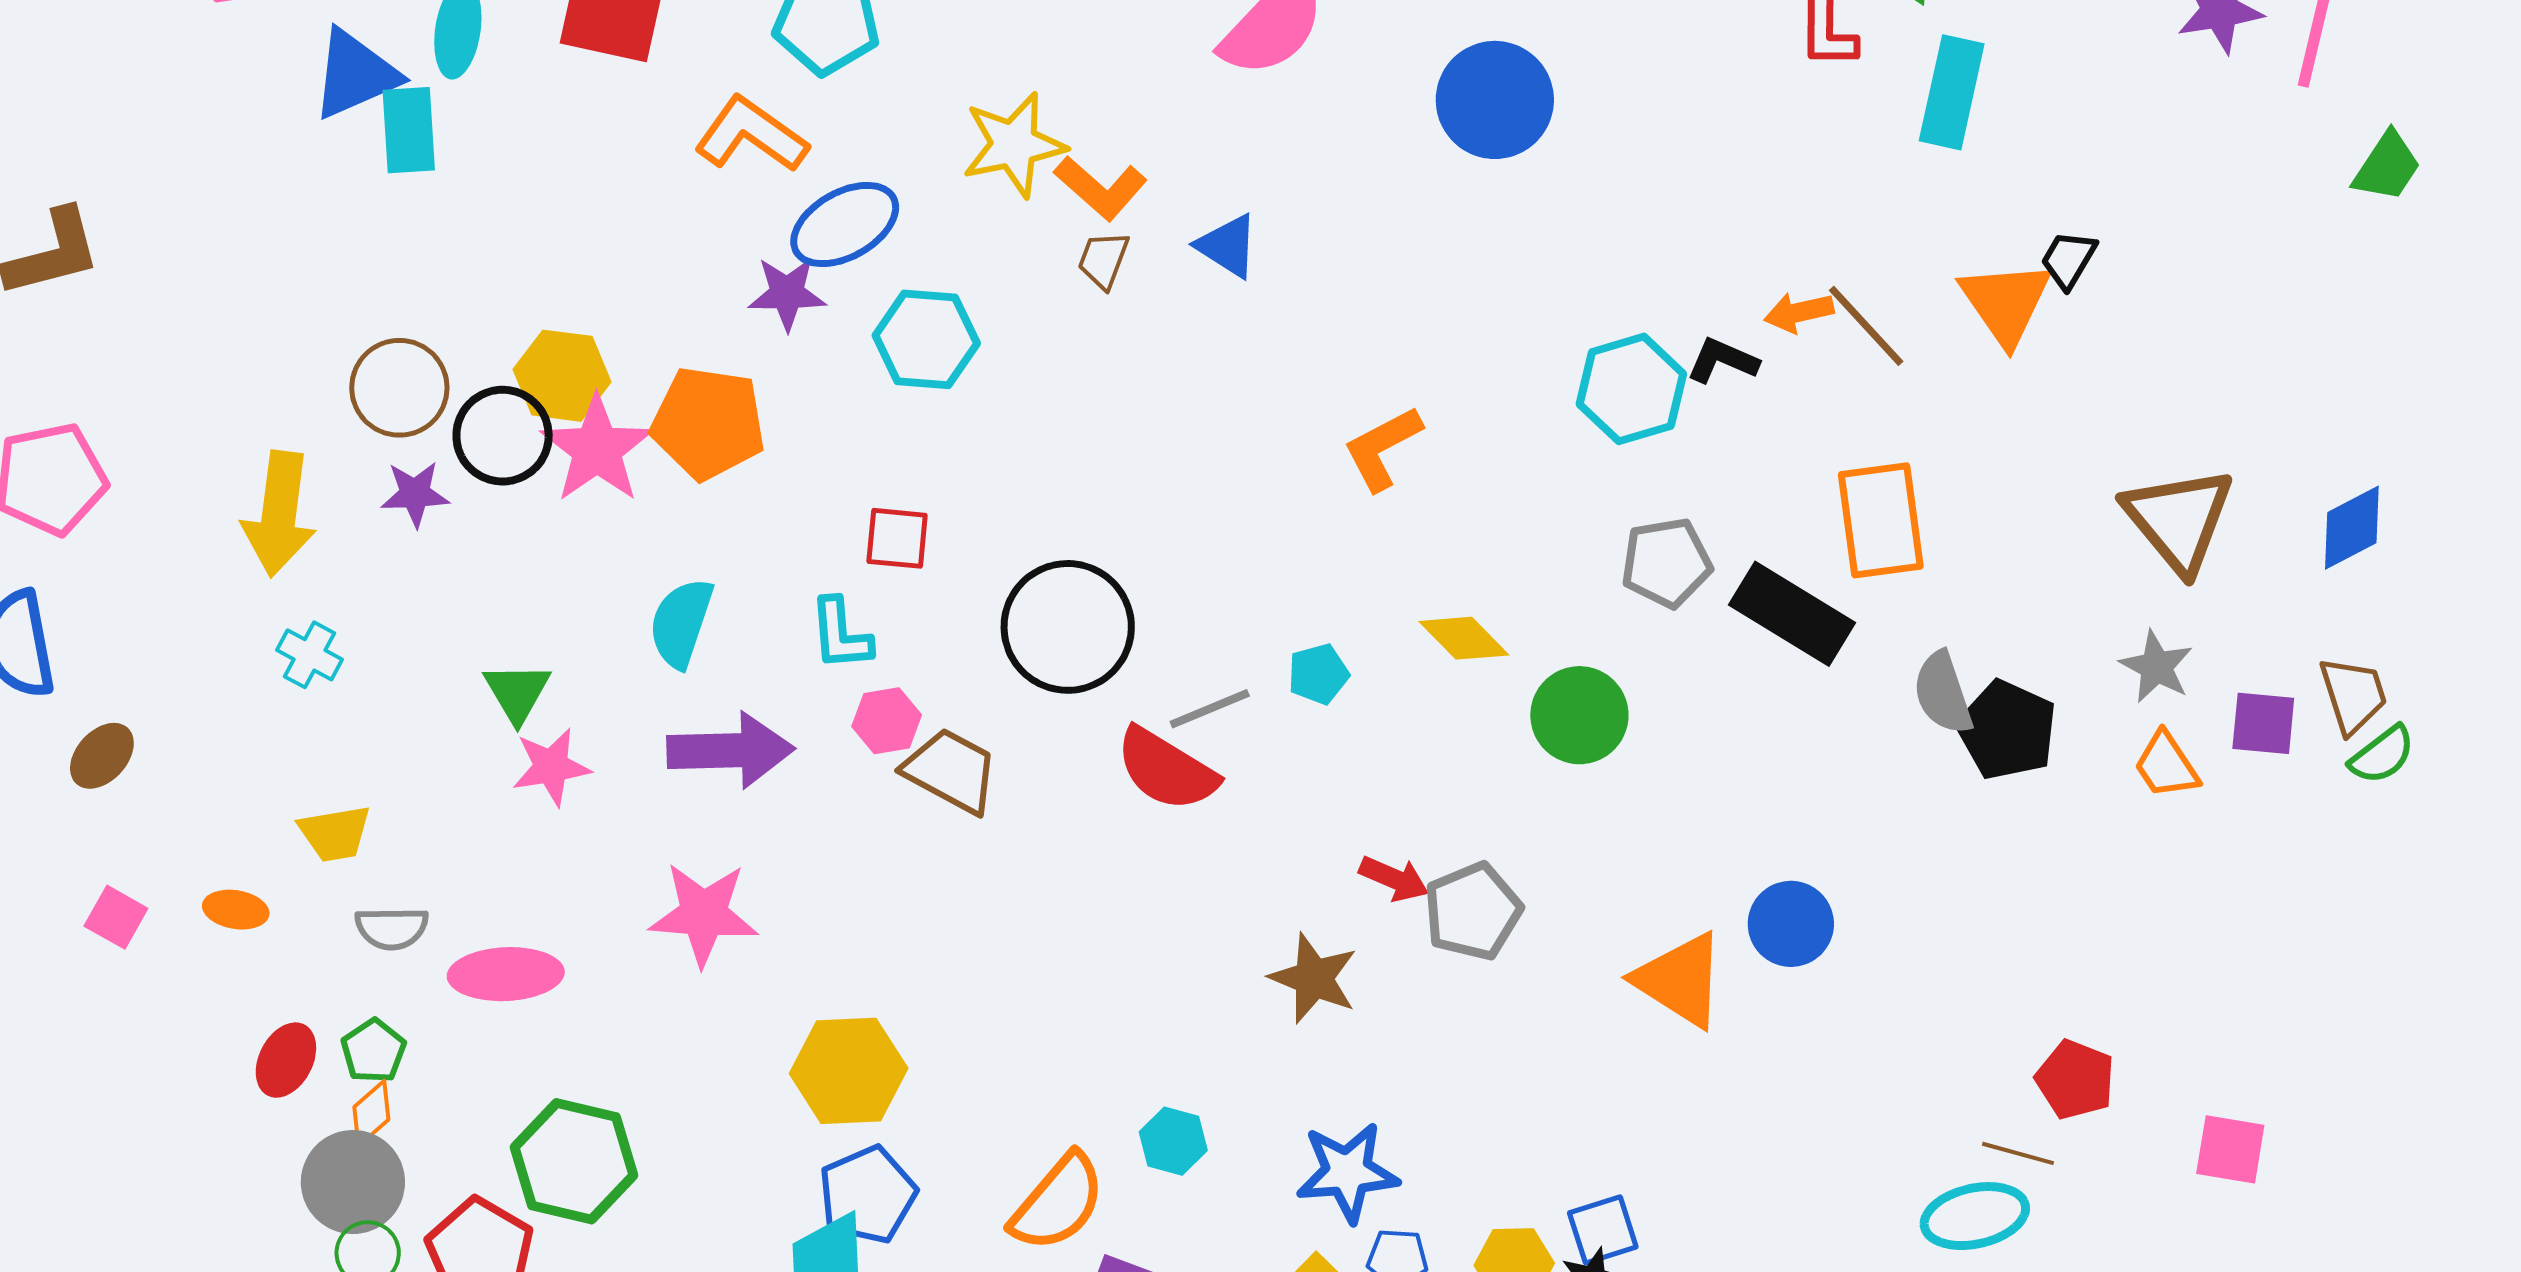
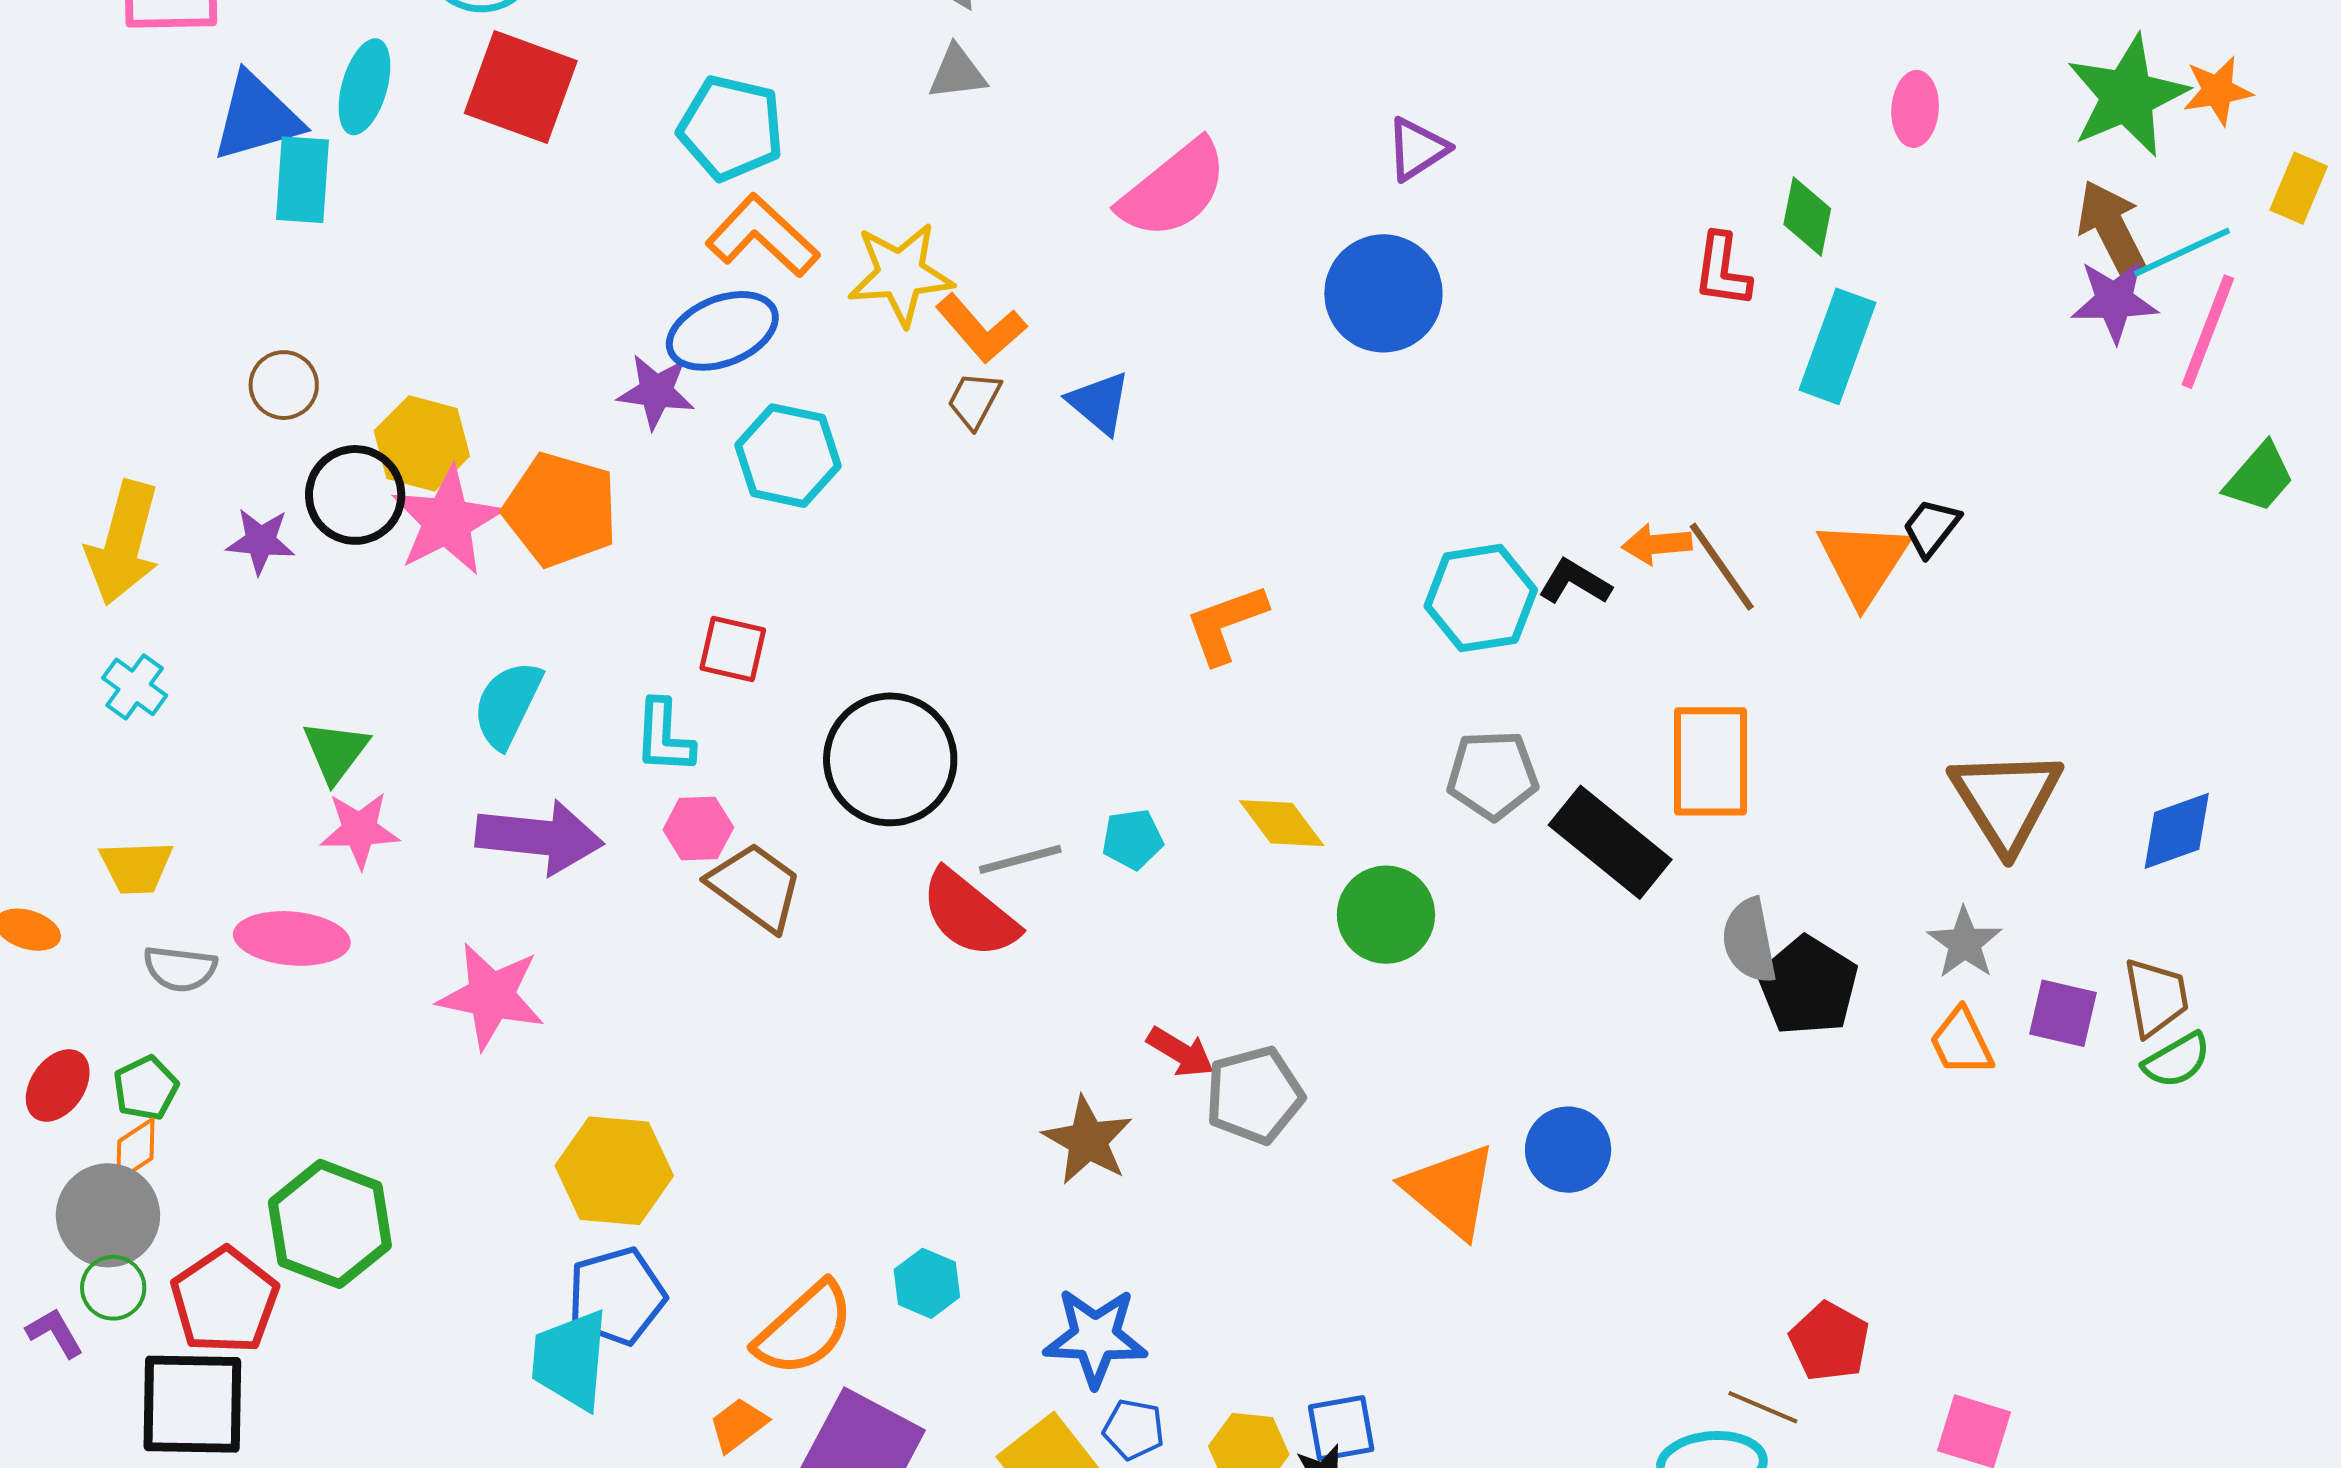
orange L-shape: (751, 135) -> (762, 236), moved
brown circle: (399, 388) -> (284, 385), moved, size x0.7
pink ellipse: (506, 974) -> (292, 938), moved

